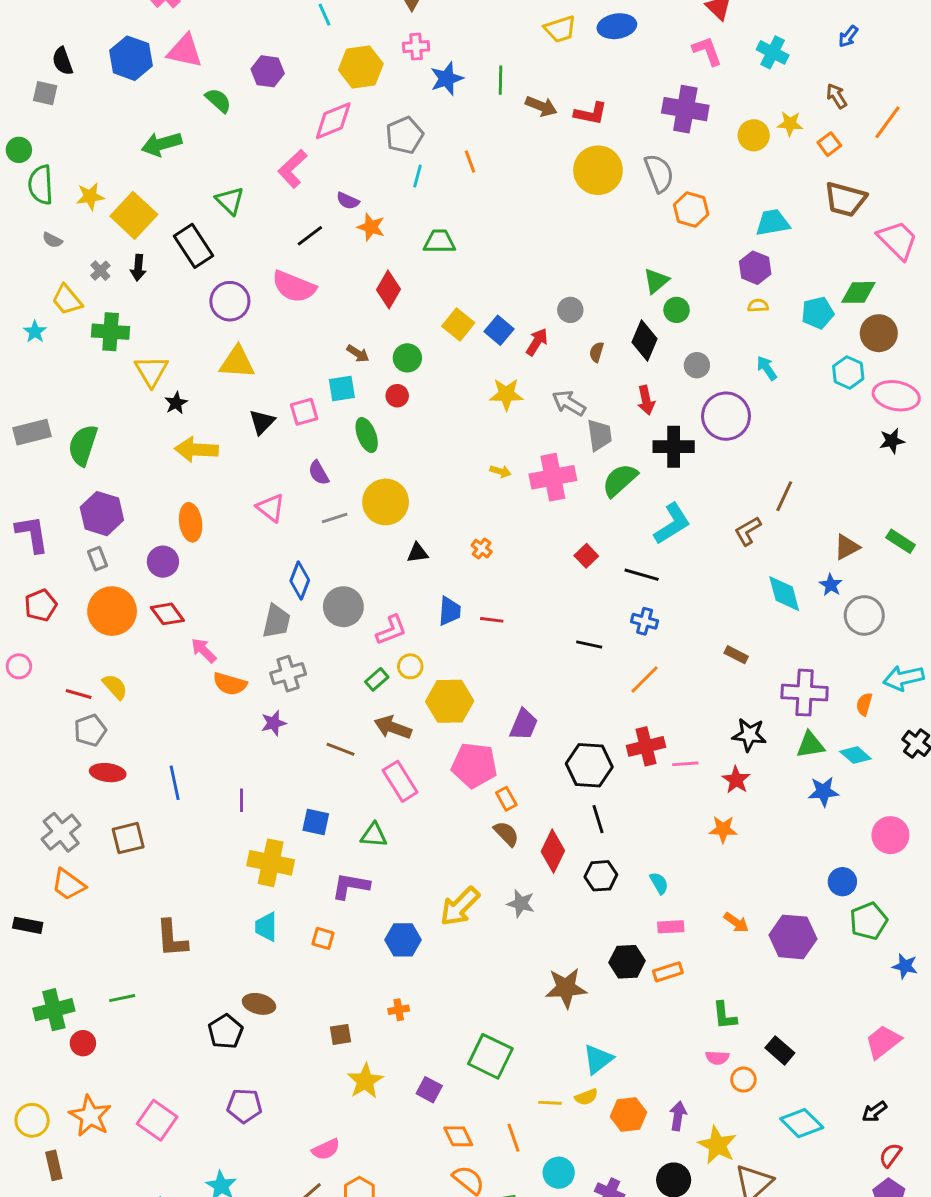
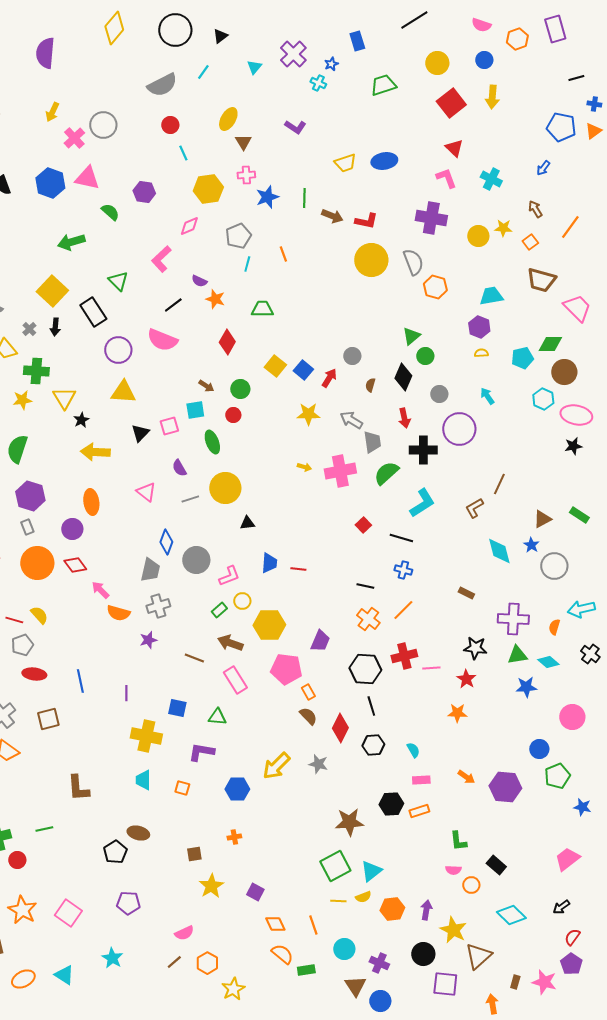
pink diamond: (333, 121) -> (189, 226), size x0.7
yellow star: (90, 196) -> (22, 400), moved
orange cross: (482, 549) -> (368, 619), moved, size x1.6
green square: (490, 1056) -> (335, 866), moved, turned 36

